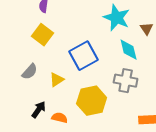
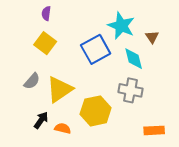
blue square: (84, 56) -> (96, 49), moved
yellow triangle: (57, 80) -> (60, 89), size x1.8

